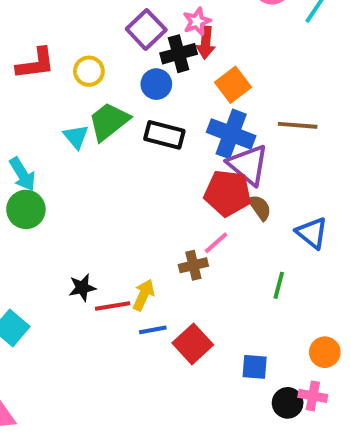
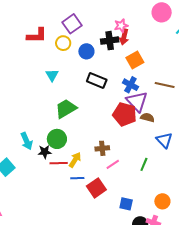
purple square: (146, 29) -> (72, 24), moved
blue circle: (156, 84) -> (86, 51), moved
green trapezoid: (109, 121) -> (66, 109), moved
blue cross: (231, 134) -> (130, 85), size x0.7
cyan arrow: (22, 174) -> (27, 141), moved
brown semicircle: (260, 207) -> (147, 118), moved, turned -48
green circle: (26, 209) -> (57, 139), moved
pink line: (216, 243) -> (113, 164), moved

